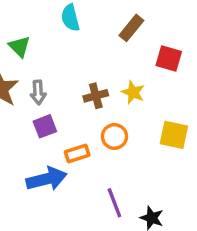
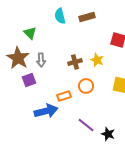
brown rectangle: (131, 28) -> (87, 17), moved, turned 35
purple square: (45, 126) -> (29, 80), moved
purple line: (114, 203) -> (86, 125), turned -30

